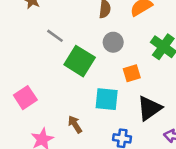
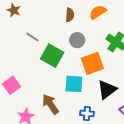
orange square: (132, 73) -> (92, 63), size x1.6
brown arrow: (75, 124) -> (50, 104), size x1.5

